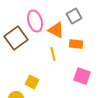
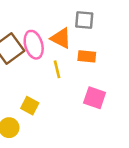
gray square: (74, 16) -> (84, 20), turned 35
pink ellipse: (35, 21) -> (34, 45), moved

